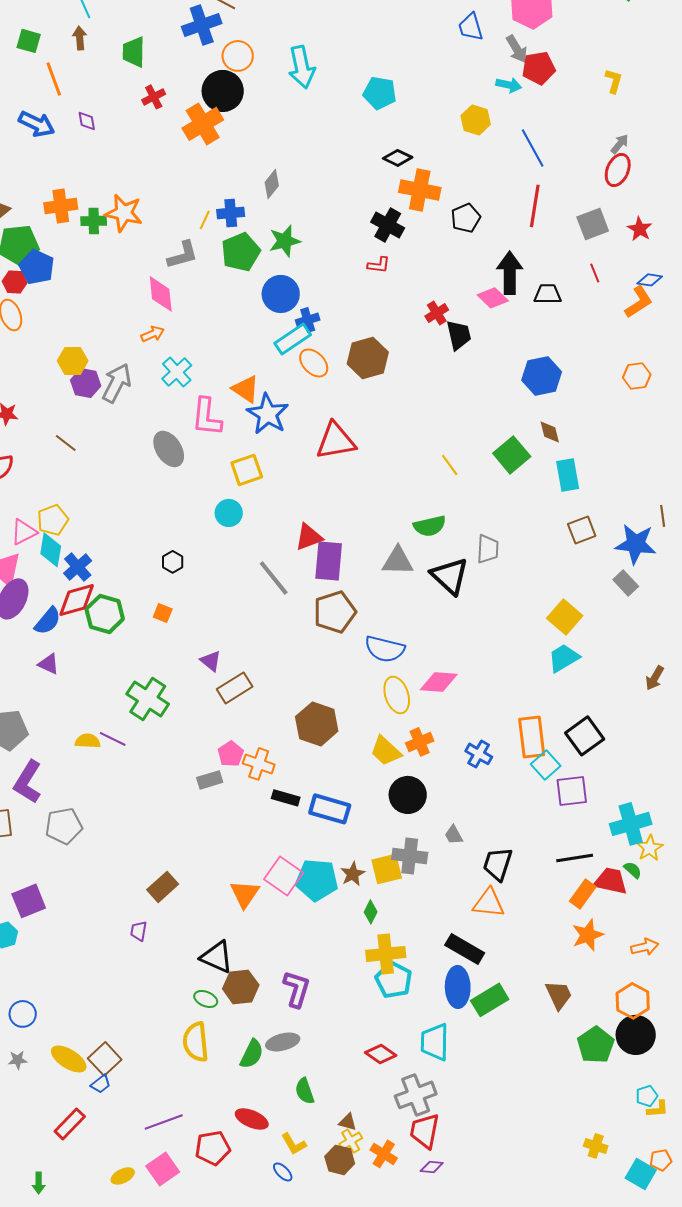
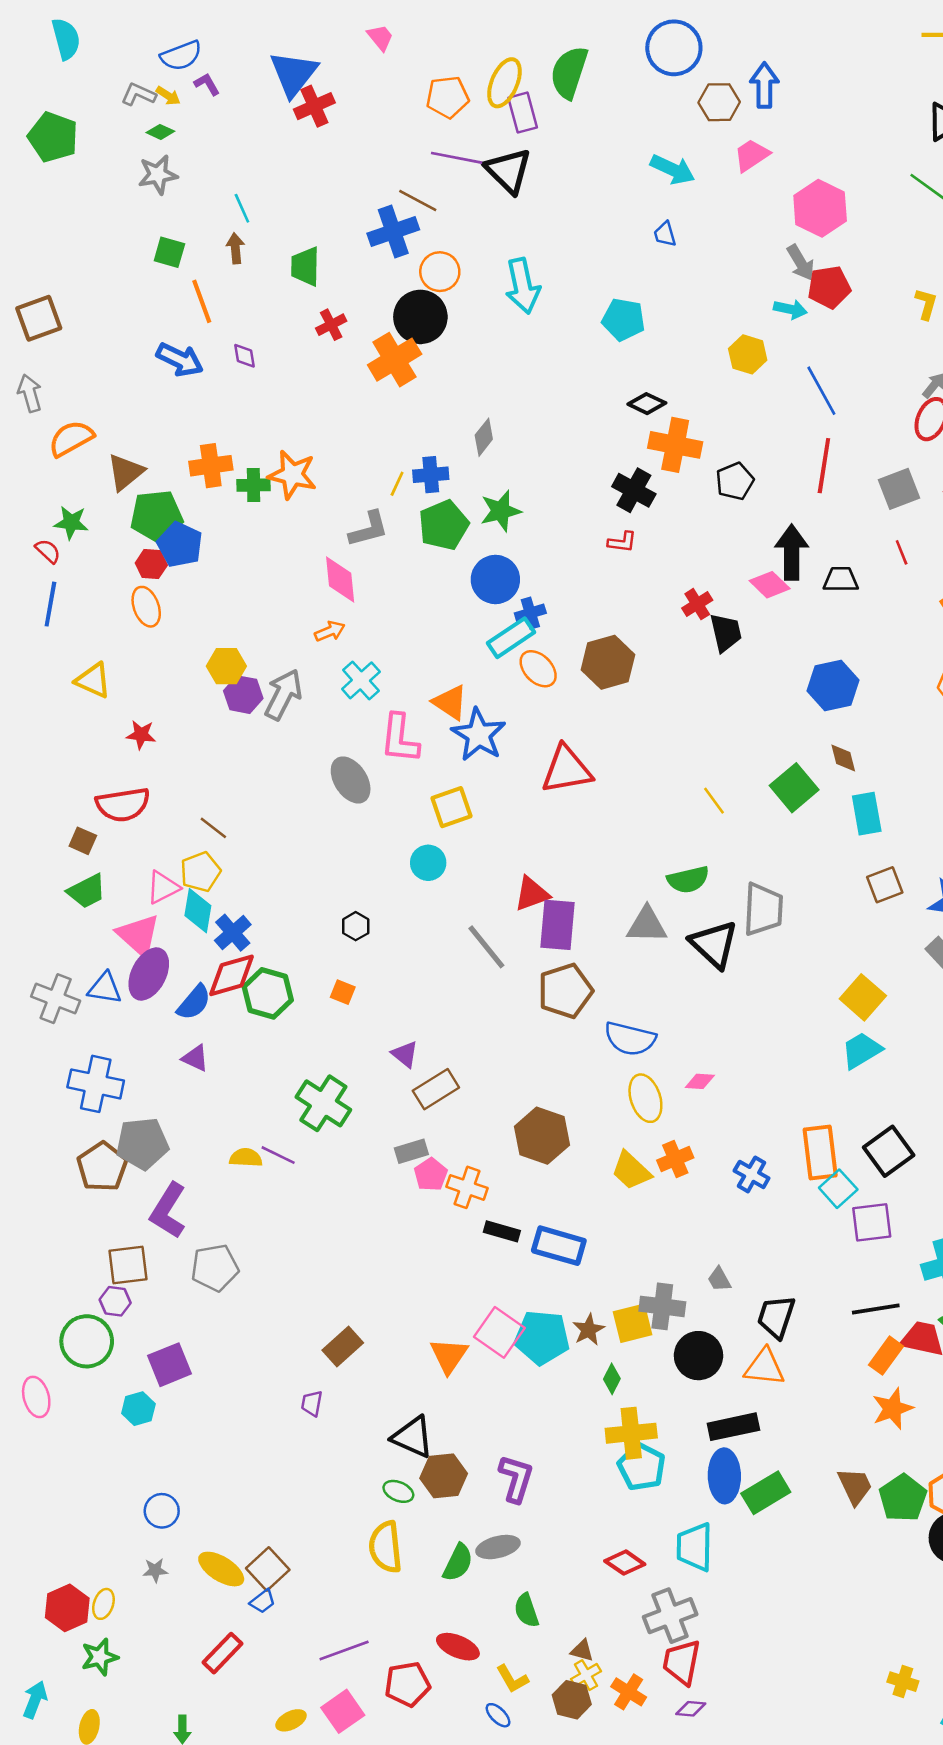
blue trapezoid: (471, 27) -> (665, 234), moved, size x0.7
brown line: (66, 443) -> (213, 828), moved
gray trapezoid: (488, 549) -> (763, 909), size x1.4
pink diamond: (439, 682) -> (700, 1081), size x0.6
gray rectangle: (210, 780) -> (411, 1151), moved
black circle: (408, 795) -> (698, 1356), moved
black rectangle: (465, 949) -> (733, 1427), turned -42
green pentagon: (596, 1045) -> (903, 1498), moved

